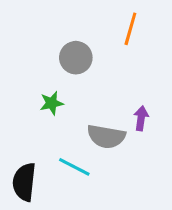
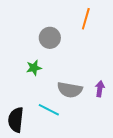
purple arrow: (141, 118) -> (100, 89), moved

